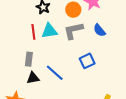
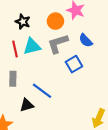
blue square: (87, 61) -> (74, 64), moved
black triangle: (33, 78) -> (27, 105), moved

